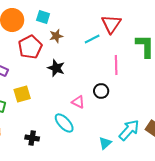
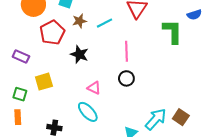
cyan line: (92, 39) -> (104, 23), moved
pink line: (116, 65) -> (126, 51), moved
pink triangle: (78, 102) -> (94, 88), moved

